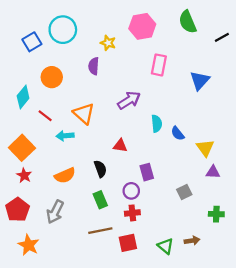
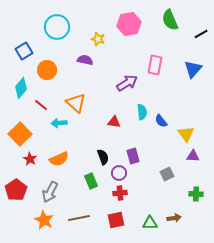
blue square: (32, 42) -> (24, 51), moved
pink rectangle: (159, 65) -> (155, 65), moved
purple semicircle: (94, 66) -> (85, 60), turned 98
blue triangle: (200, 80) -> (193, 69), moved
purple arrow: (129, 100) -> (127, 83), moved
red triangle: (120, 146) -> (114, 122), moved
black semicircle: (100, 169) -> (103, 157), moved
red star: (24, 175) -> (30, 159), moved
brown line: (100, 231) -> (79, 218), moved
orange star: (29, 245) -> (44, 220), moved
green triangle: (165, 246) -> (150, 223), turned -42

